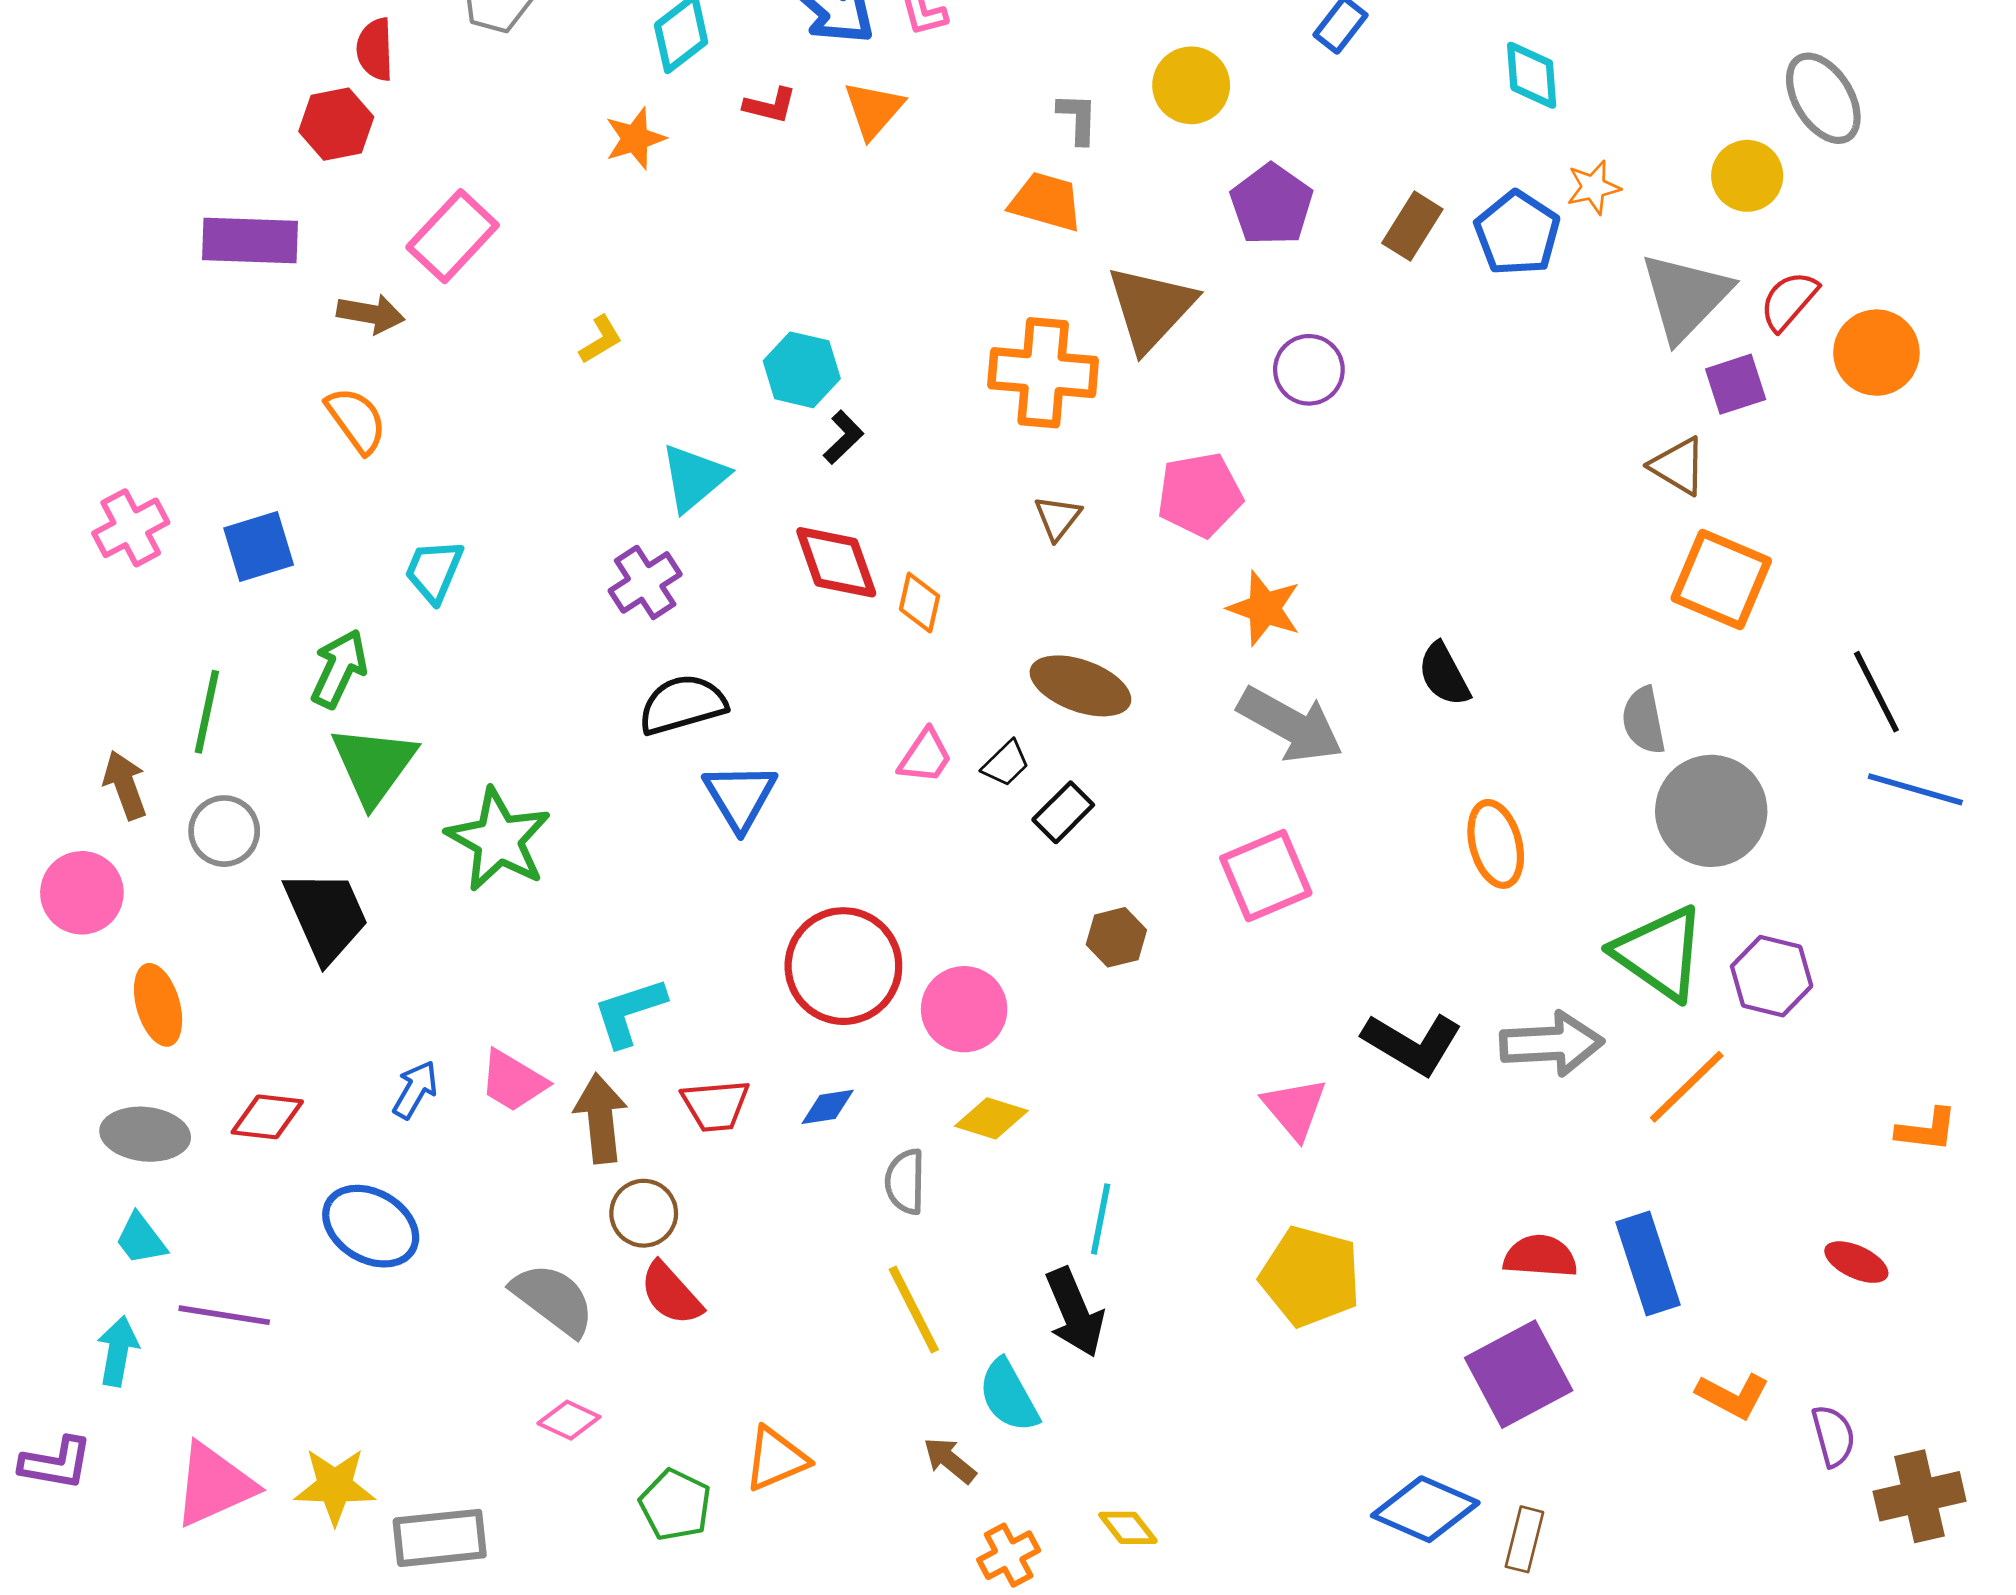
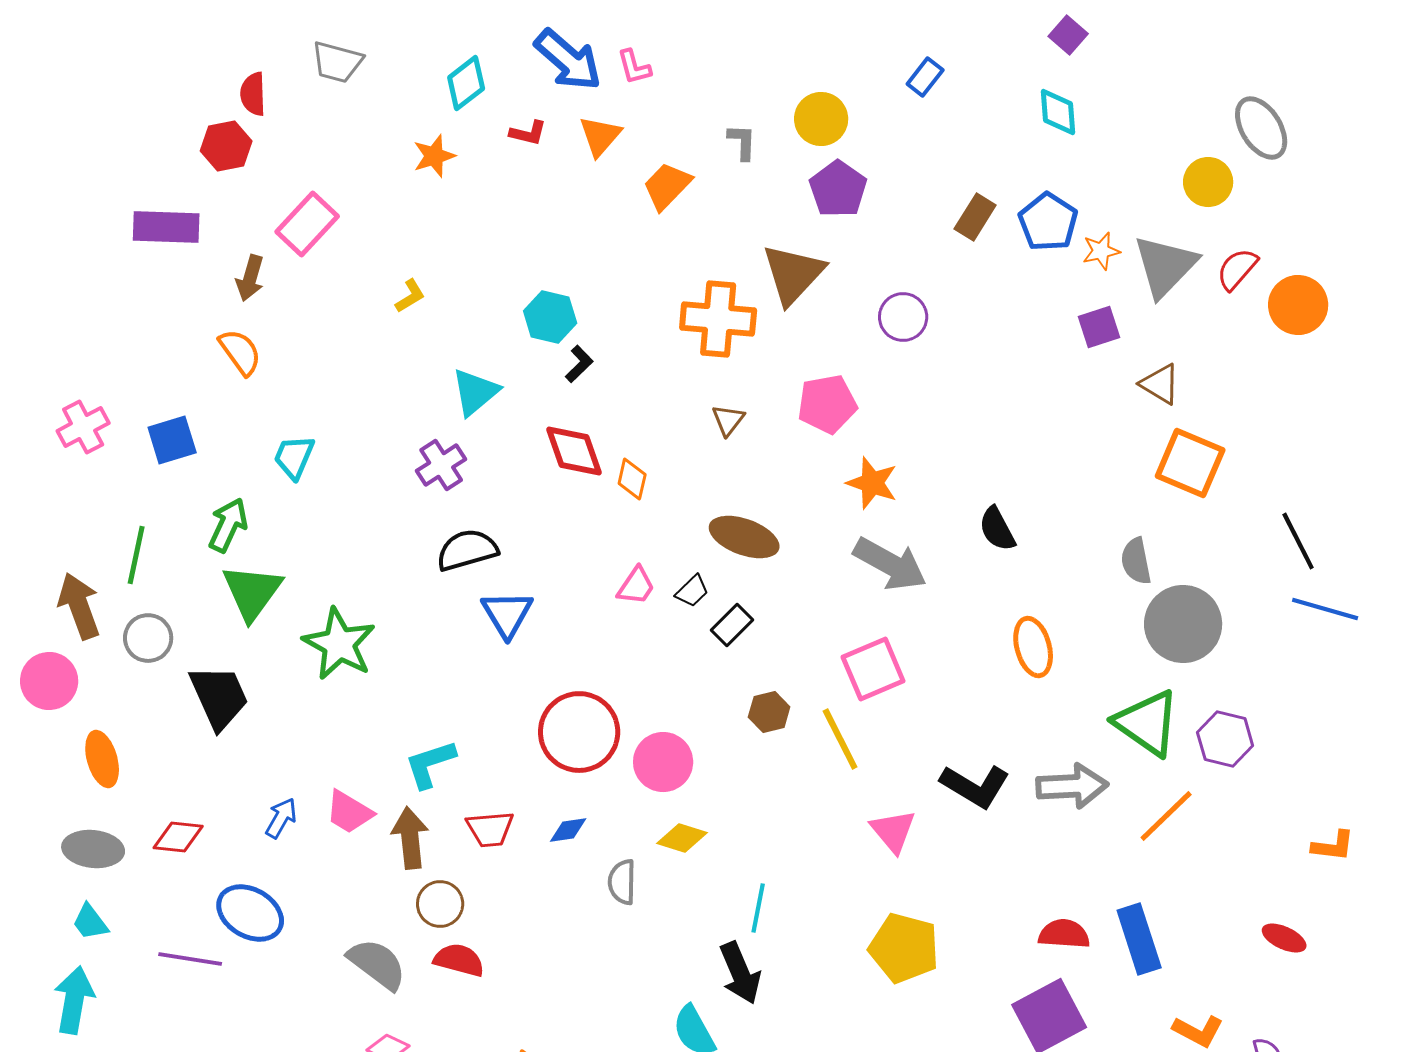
orange star: (1593, 187) -> (1101, 251), moved
orange trapezoid: (1046, 202) -> (667, 186), moved, turned -62
purple pentagon: (1272, 205) -> (838, 189), moved
brown arrow: (371, 314) -> (250, 278), turned 96
purple square: (1736, 384) -> (1099, 327), moved
brown arrow: (125, 785) -> (79, 606), size x1.4
red semicircle: (671, 1294) -> (459, 960), turned 147
yellow line: (914, 1309) -> (840, 739), moved
purple line: (224, 1315) -> (190, 959), moved
cyan arrow: (118, 1351) -> (74, 1000), size x1.4

